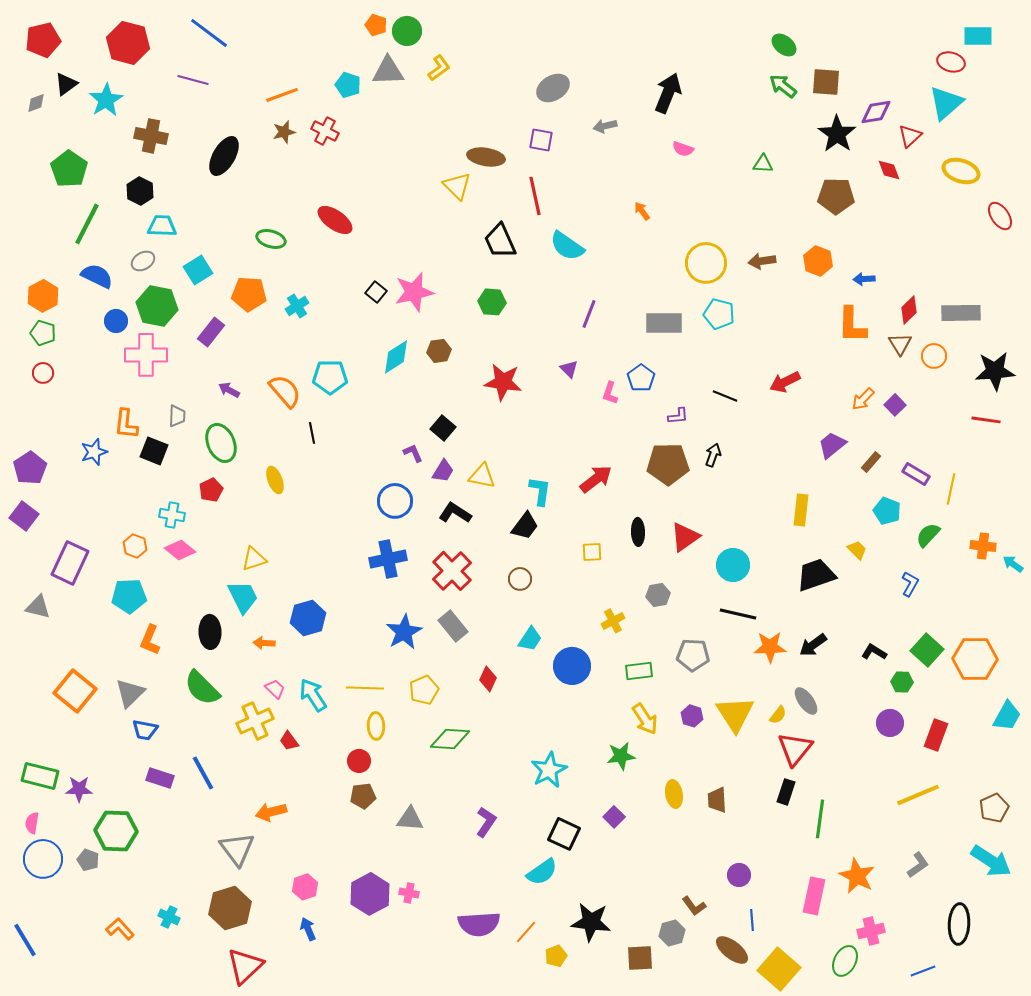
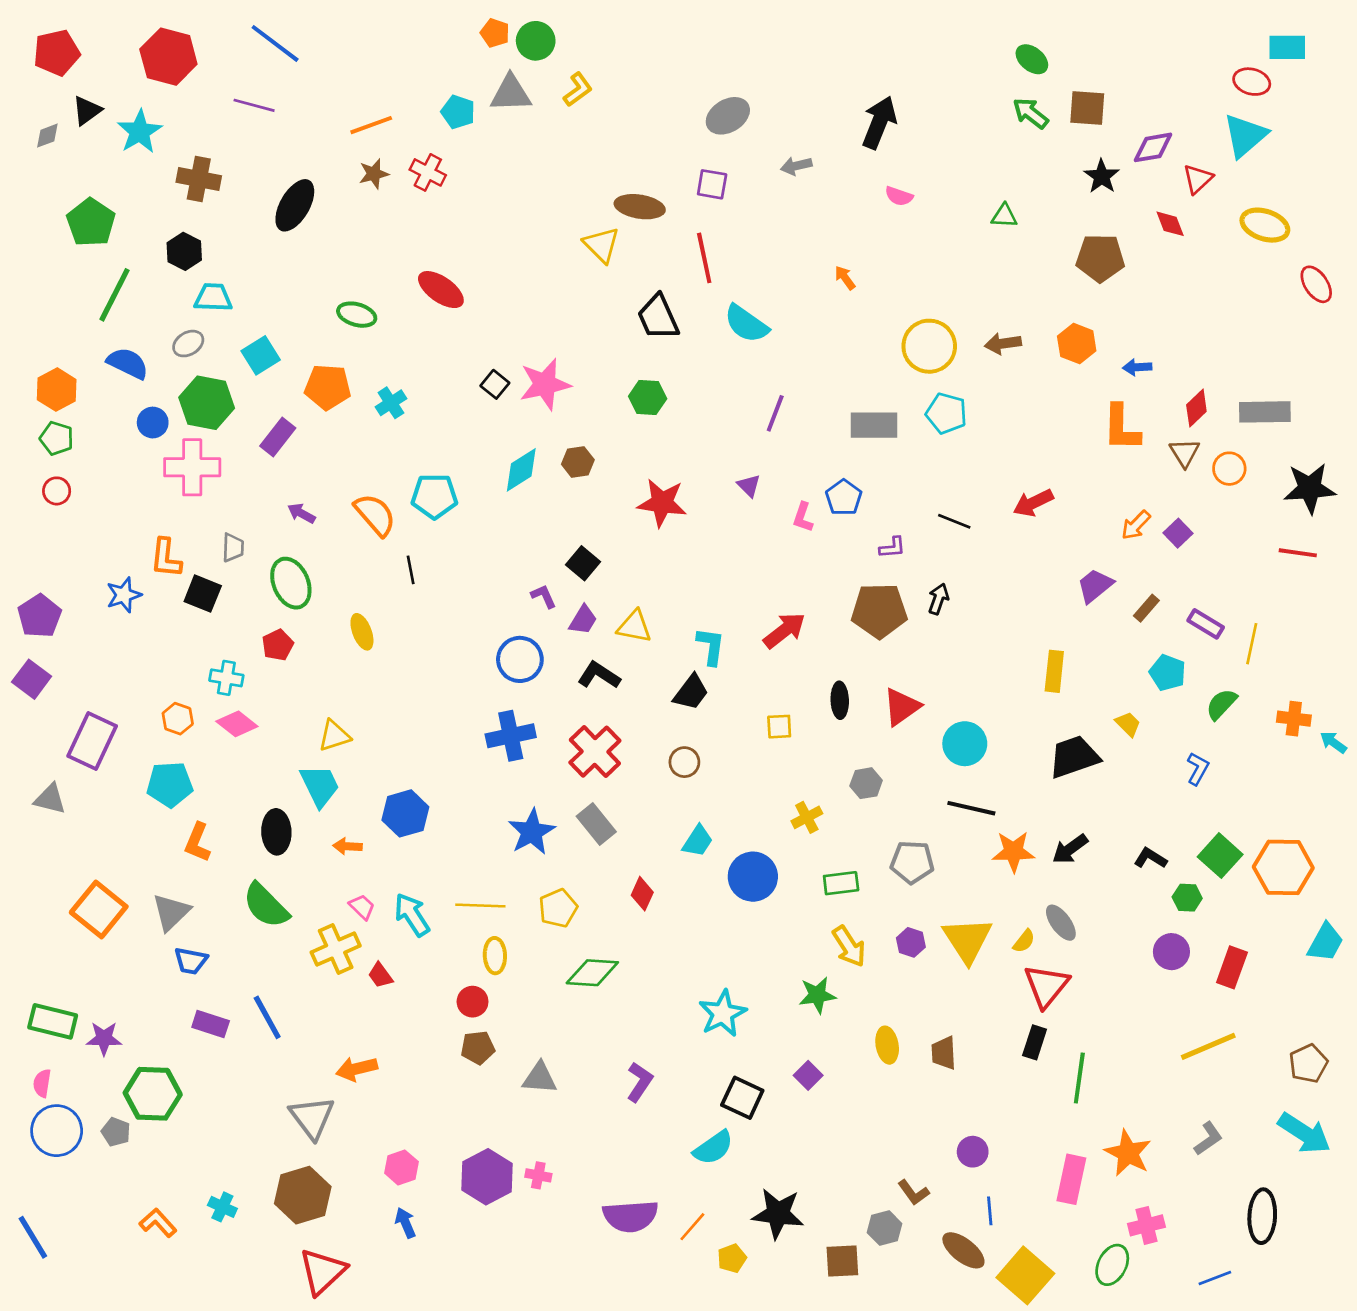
black star: (837, 134) -> (1102, 176), size x0.7

